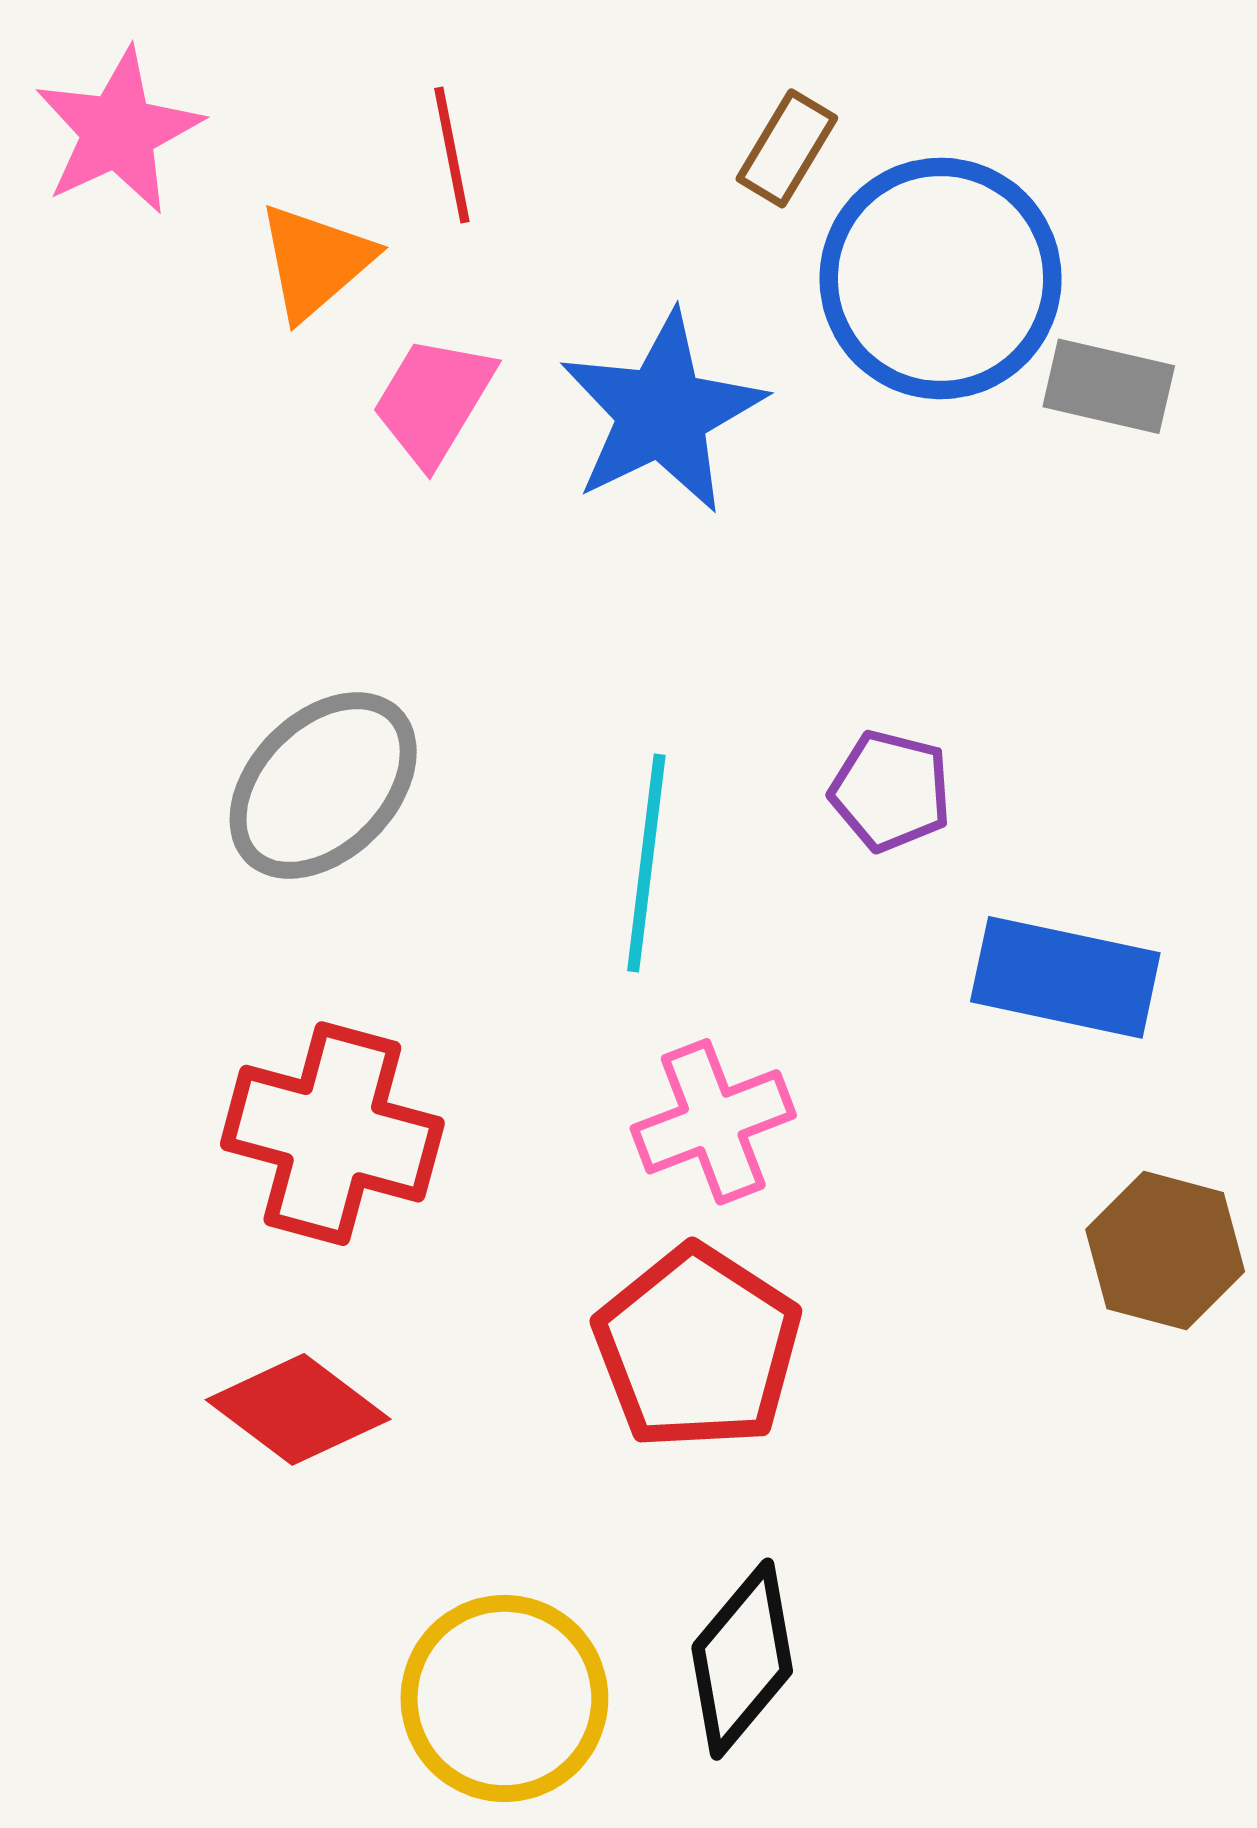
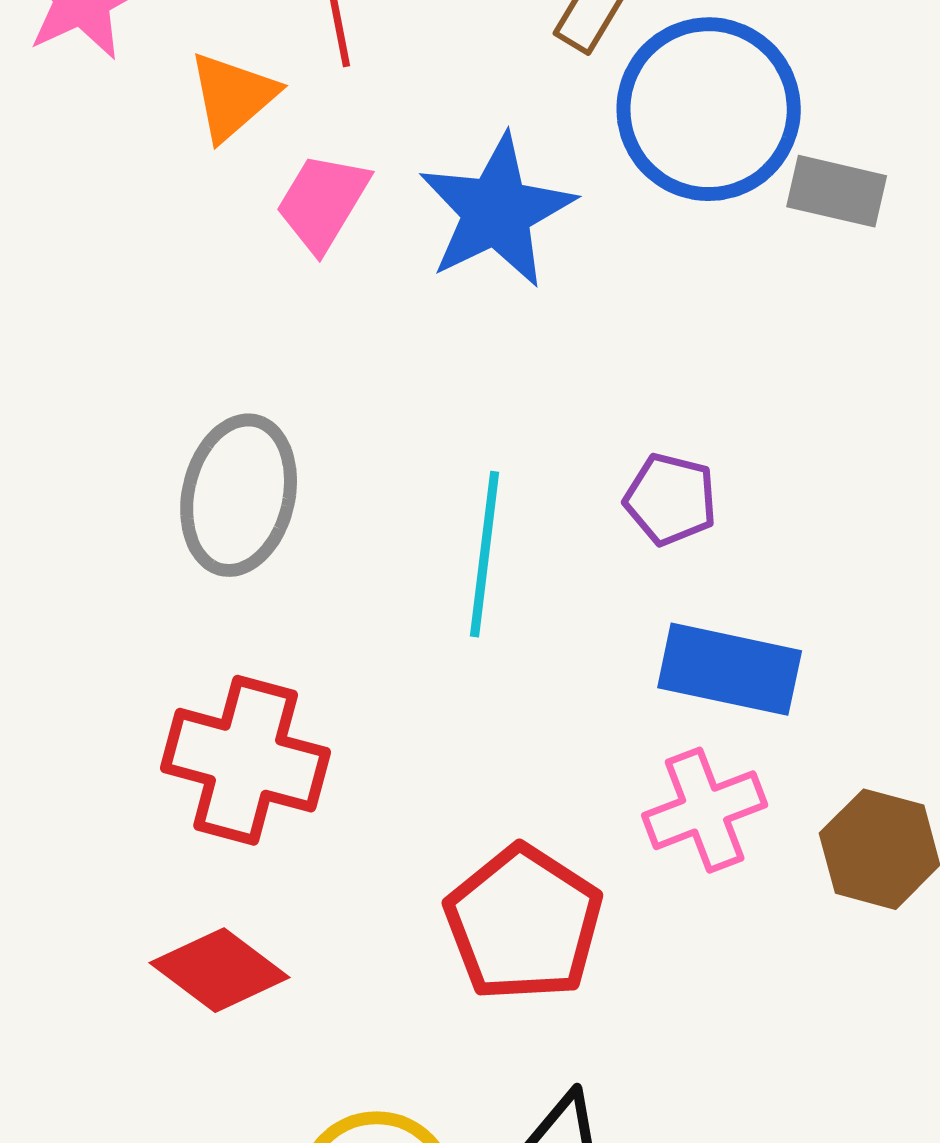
gray ellipse: (323, 786) -> (239, 495), turned -32
blue rectangle: (1065, 977) -> (730, 669), moved
pink cross: (713, 1122) -> (705, 810), moved

